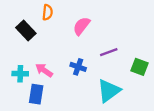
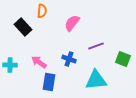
cyan cross: (20, 74) -> (10, 65), moved
cyan triangle: (109, 91) -> (96, 80), turned 30
blue rectangle: (36, 94) -> (49, 82), moved

